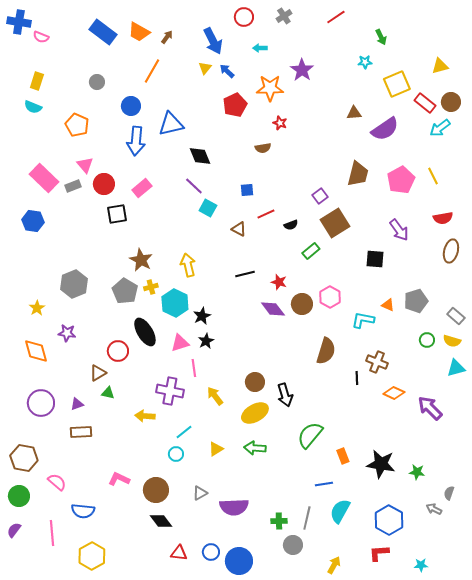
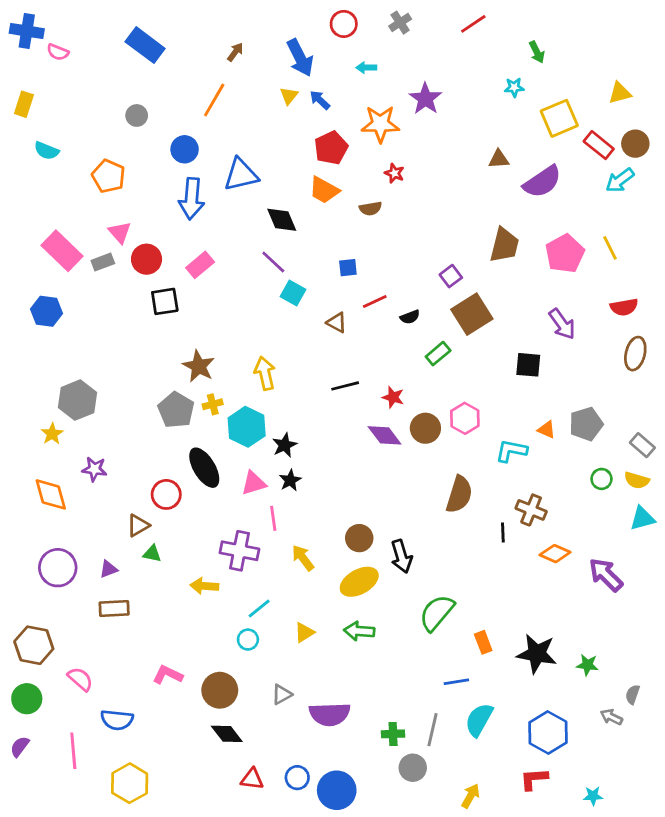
orange trapezoid: (139, 32) -> (324, 190), moved
yellow rectangle: (37, 81) -> (24, 104), moved
gray hexagon: (74, 284) -> (77, 400), moved

